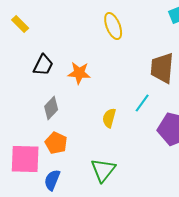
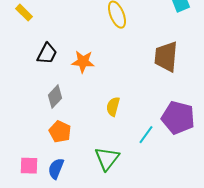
cyan line: (142, 103) -> (146, 135), moved
pink square: (25, 159) -> (29, 166), moved, size x0.6

